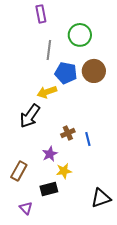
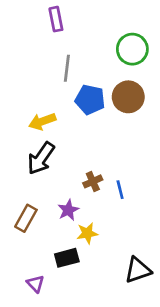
green circle: (80, 35) -> (132, 49), moved
yellow arrow: (47, 92) -> (42, 121), moved
brown rectangle: (19, 171) -> (26, 218), moved

